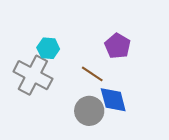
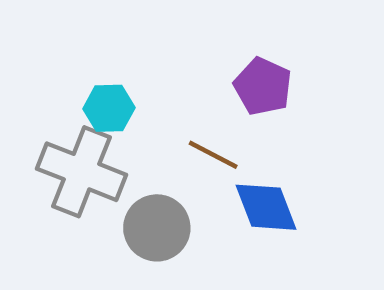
gray circle: (89, 111) -> (157, 228), moved

